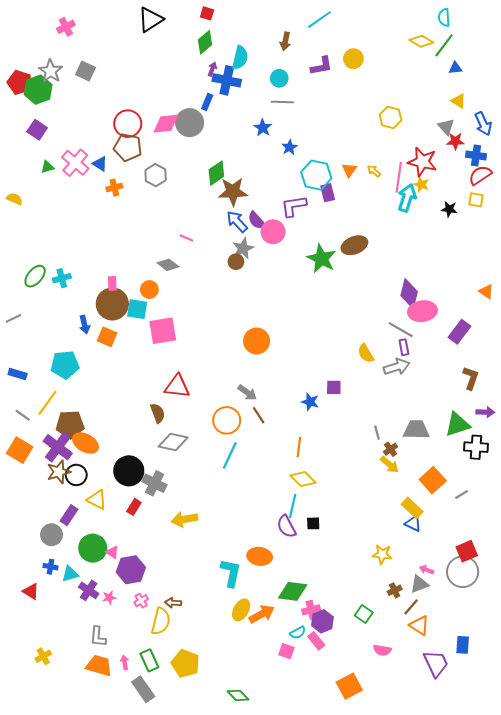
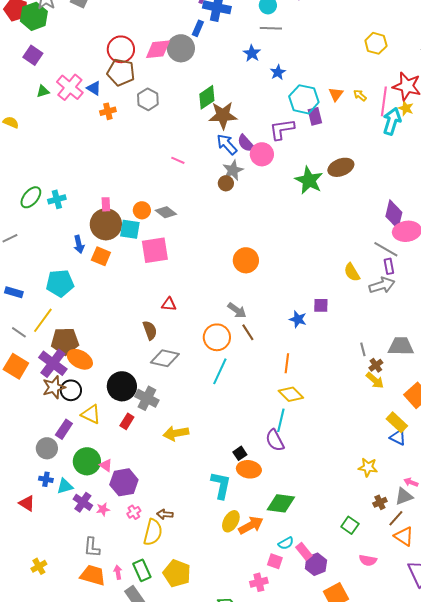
gray diamond: (168, 265) -> (166, 212), moved
red triangle: (177, 386) -> (169, 304), size x0.6
black square: (313, 523) -> (240, 453), moved, turned -32
pink cross: (311, 610) -> (259, 582), moved
purple hexagon: (322, 621) -> (316, 564), moved

